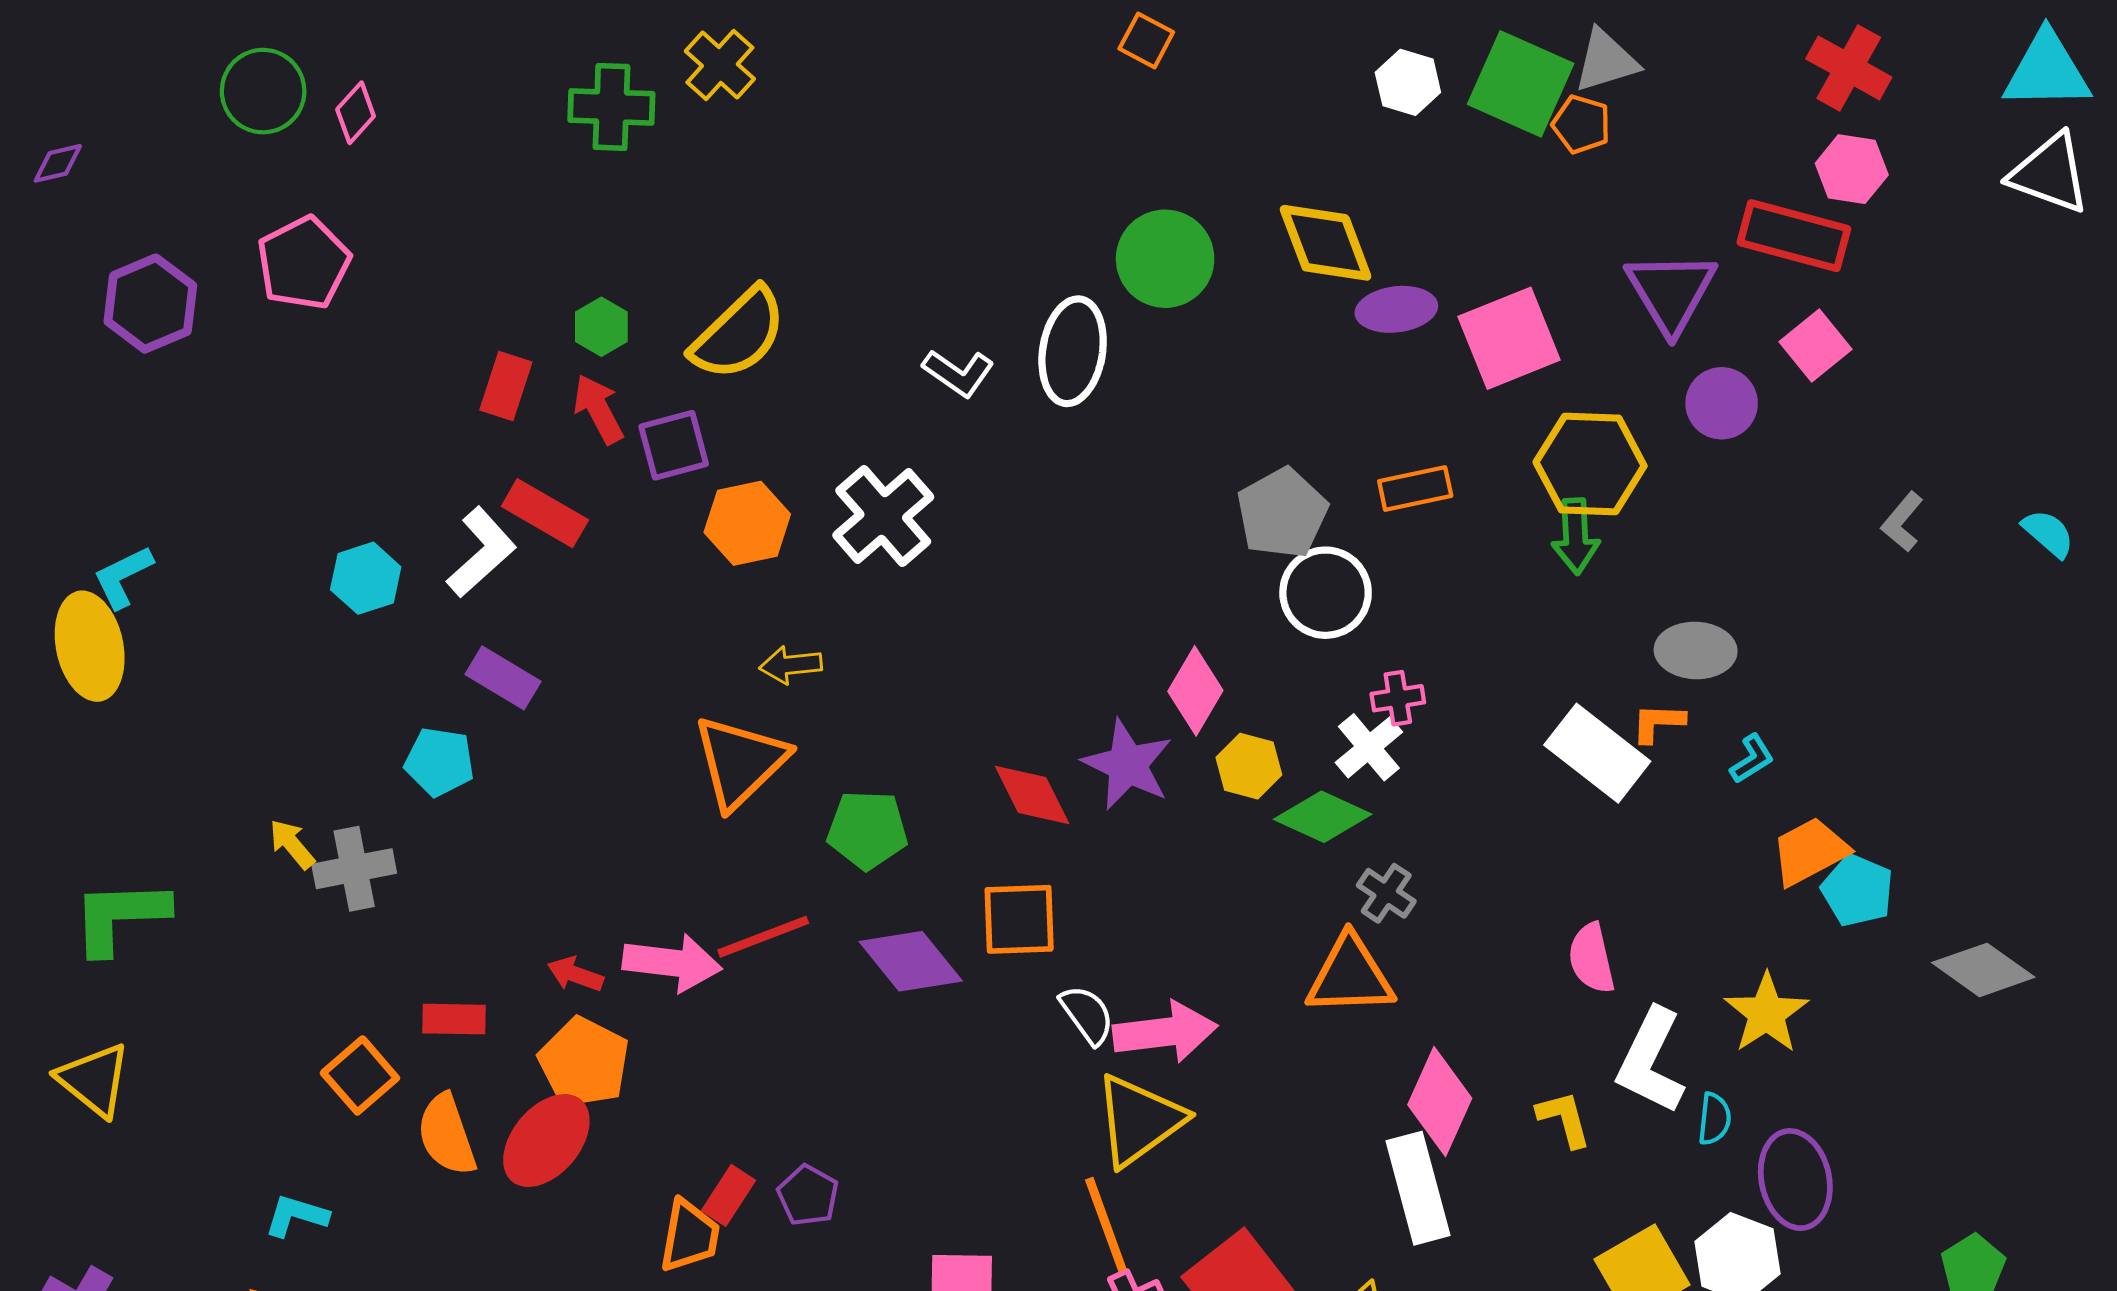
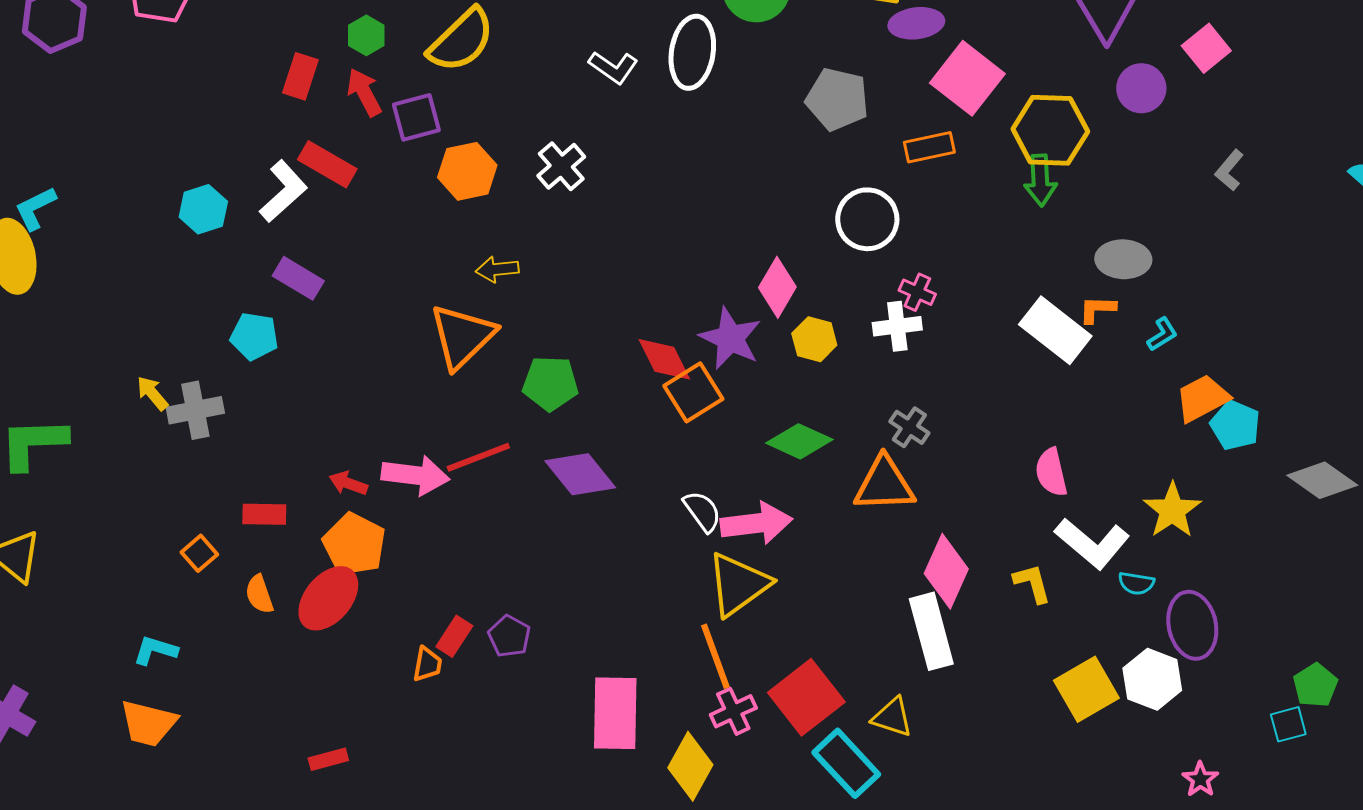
pink square: (1509, 338) -> (967, 78), moved, turned -30
gray pentagon: (1282, 513) -> (837, 99), moved, turned -30
white cross: (883, 516) -> (561, 166), size x0.7
gray L-shape: (1902, 522) -> (1229, 170), moved
pink cross: (1398, 698) -> (917, 292), turned 33
white cross: (1369, 747) -> (897, 326), turned 33
green diamond: (1323, 817) -> (799, 441), moved
orange square: (1019, 919) -> (693, 392), moved, turned -30
white L-shape: (1651, 1061) -> (1092, 543), turned -76
orange square: (360, 1075) -> (199, 553), size x0.7
cyan semicircle: (1714, 1119) -> (1136, 583), turned 93
orange semicircle: (447, 1135) -> (259, 594), size x0.7
orange trapezoid: (690, 1236) -> (427, 664), size x0.7

